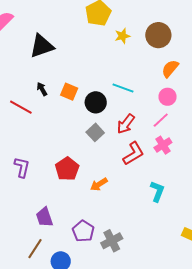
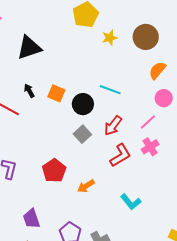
pink circle: (168, 97) -> (164, 98), moved
cyan L-shape: (157, 191) -> (131, 202), moved, turned 120

